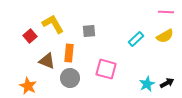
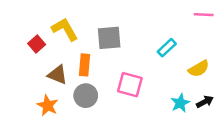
gray square: (89, 31) -> (109, 38), size x1.5
yellow semicircle: (165, 36) -> (199, 69), moved
orange star: (28, 86) -> (48, 105), moved

